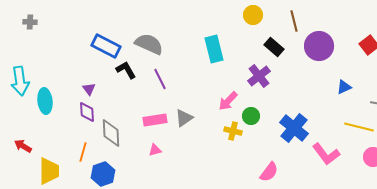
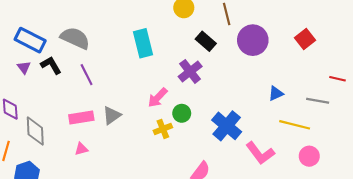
blue triangle: (344, 87) -> (276, 93), moved
purple triangle: (89, 89) -> (24, 67), moved
yellow cross: (233, 131) -> (163, 129), turned -36

